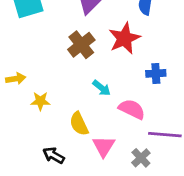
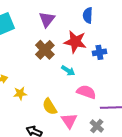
red star: (124, 38) -> (75, 42), turned -30
blue cross: (156, 73) -> (99, 52), moved
cyan arrow: (102, 88) -> (68, 71), moved

